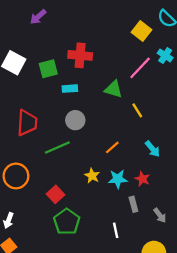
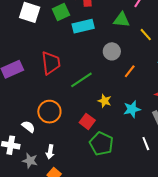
cyan rectangle: (70, 89) -> (83, 26), size x1.5
gray circle: (75, 120) -> (112, 51), moved
yellow star: (92, 176) -> (105, 101), moved
cyan star: (118, 179) -> (132, 109), moved

